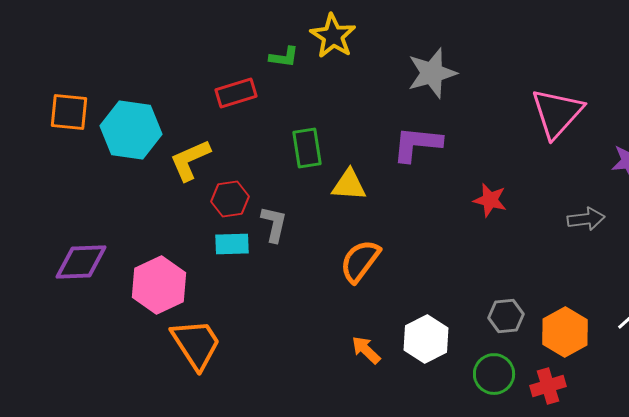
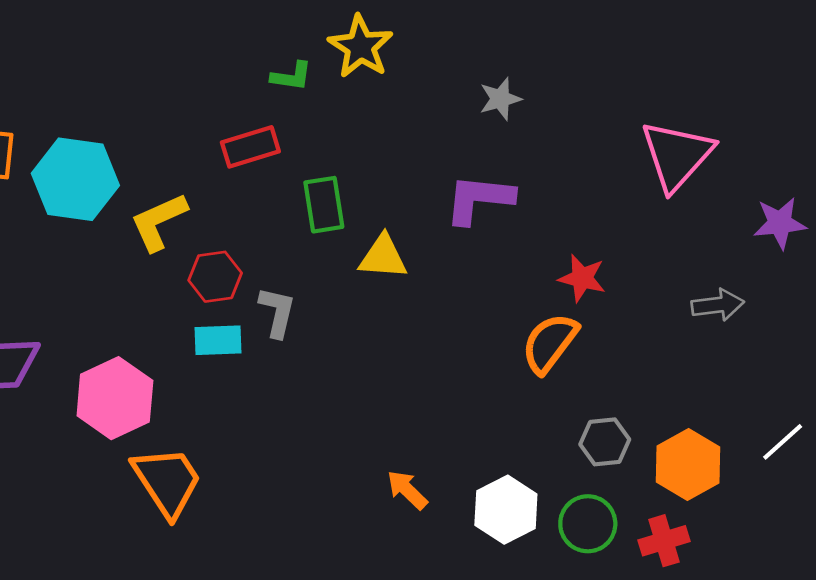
gray star: (432, 73) -> (500, 99), size x0.6
red rectangle: (236, 93) -> (250, 147), moved
orange semicircle: (360, 261) -> (550, 343), moved
white hexagon: (426, 339) -> (506, 510), moved

